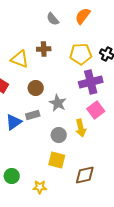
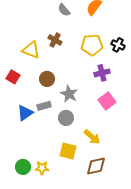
brown cross: (44, 49) -> (55, 40), turned 32
purple cross: (91, 82) -> (102, 73), size x0.7
yellow arrow: (81, 128) -> (92, 137), moved, turned -36
gray circle: (59, 135) -> (66, 118), moved
yellow star: (40, 187) -> (42, 168), moved

